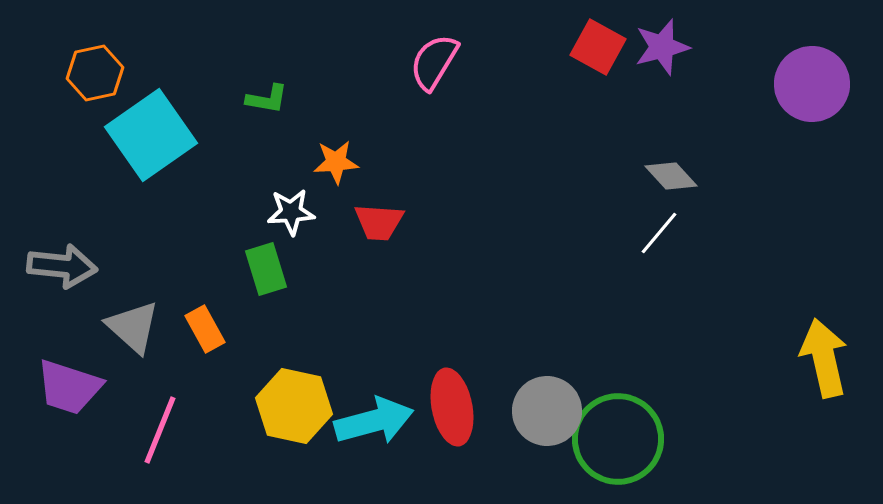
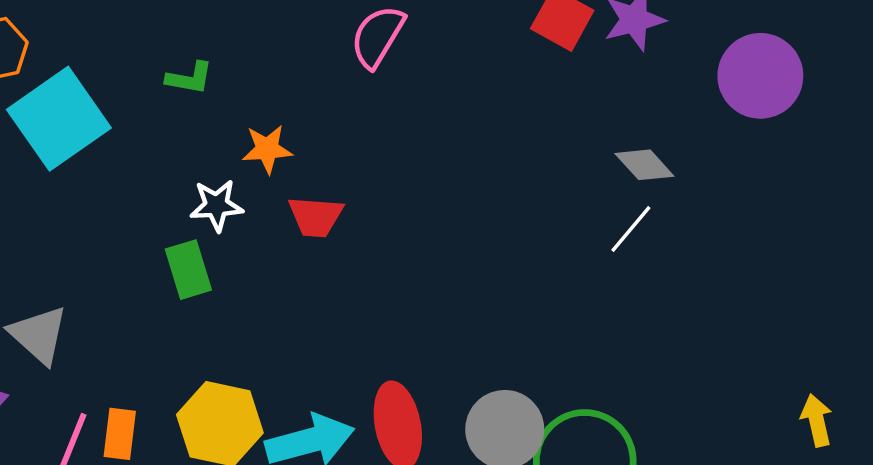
purple circle: (812, 84) -> (760, 76), moved
orange rectangle: (205, 329) -> (120, 434), moved, turned 36
yellow arrow: (824, 358) -> (817, 420), moved, size x0.6

